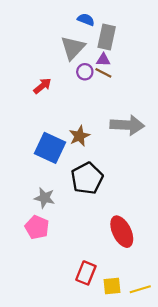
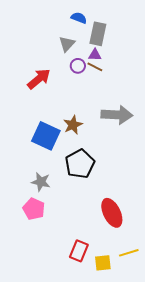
gray triangle: (73, 48) -> (67, 44), size x0.7
red arrow: (42, 86) -> (39, 79), size x1.4
yellow line: (140, 289) -> (129, 253), moved

